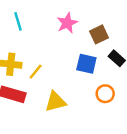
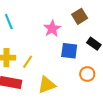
pink star: (67, 23) -> (52, 29), moved
brown square: (99, 34) -> (80, 16), moved

